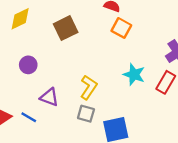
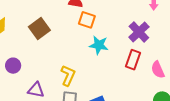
cyan star: (134, 74) -> (99, 45), moved

